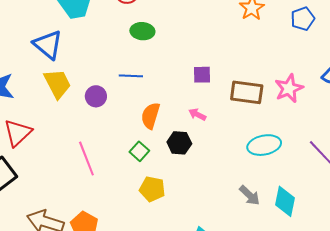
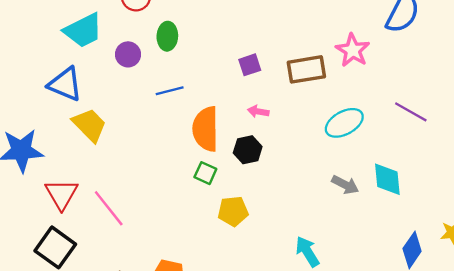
green ellipse: (142, 31) -> (167, 36), turned -75
purple circle: (96, 96) -> (128, 54), moved
orange semicircle: (150, 116) -> (206, 129), size x1.4
pink line: (86, 159) -> (109, 208), moved

